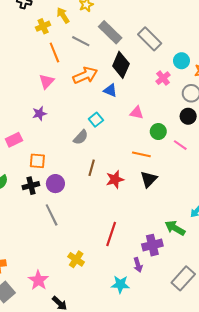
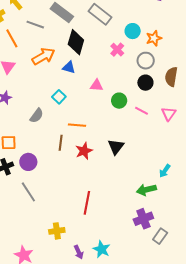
gray semicircle: (81, 137) -> (37, 116), moved
orange line: (141, 154) -> (77, 125), moved
green arrow: (175, 228) -> (146, 190), turned -36
purple cross: (152, 245) -> (143, 219), moved
yellow cross: (76, 259) -> (57, 231), turned -35
purple arrow: (138, 265) -> (79, 252), moved
gray rectangle: (183, 278) -> (160, 236), size x0.7
cyan star: (120, 284) -> (102, 249), turned 30

